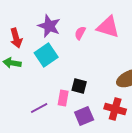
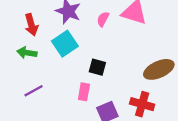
black square: (79, 86) -> (97, 67), moved
purple line: (39, 108) -> (34, 91), moved

